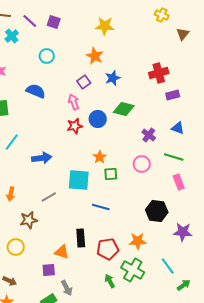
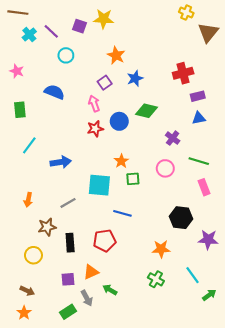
purple line: (30, 21) -> (51, 31), moved
purple square: (54, 22) -> (80, 26), moved
yellow star: (105, 26) -> (104, 19), moved
brown triangle: (183, 34) -> (208, 32), size x1.5
blue triangle: (178, 128) -> (199, 118), moved, turned -32
black rectangle: (81, 238) -> (70, 243), moved
red pentagon: (108, 249) -> (105, 241), moved
orange triangle: (62, 252) -> (91, 272), moved, turned -42
green cross: (133, 270) -> (156, 279), size x0.7
green arrow: (110, 281) -> (110, 290), moved, turned -32

